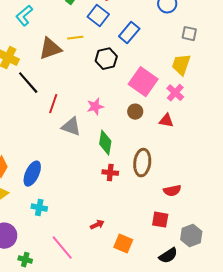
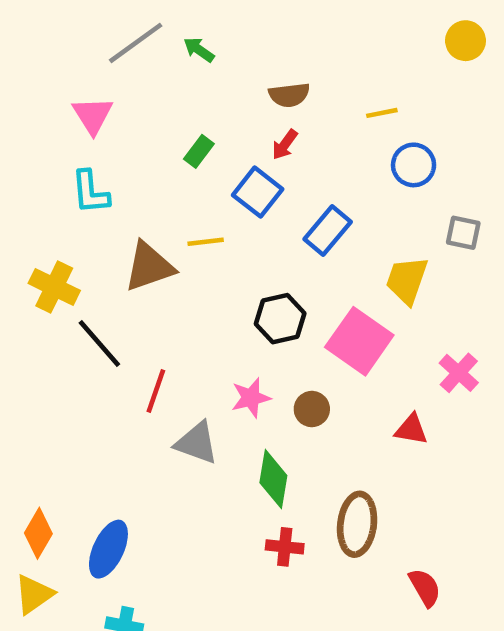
cyan L-shape: (24, 16) -> (90, 192), turned -55
black hexagon: (106, 59) -> (280, 319), moved
yellow trapezoid: (181, 65) -> (407, 280), moved
pink cross: (175, 93) -> (459, 373), moved
brown circle: (135, 112) -> (312, 409), moved
red semicircle: (172, 191) -> (425, 588), turned -108

